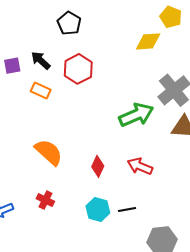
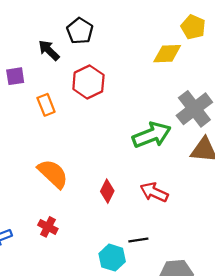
black arrow: (41, 60) -> (49, 50), moved
orange rectangle: (41, 90) -> (46, 105), turned 42
cyan hexagon: (98, 210) -> (112, 258), moved

